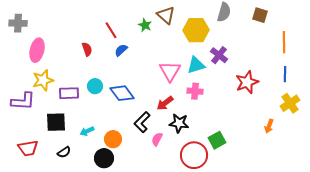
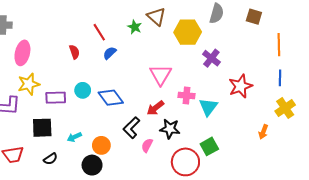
cyan triangle: (196, 65) -> (208, 107), moved, turned -36

